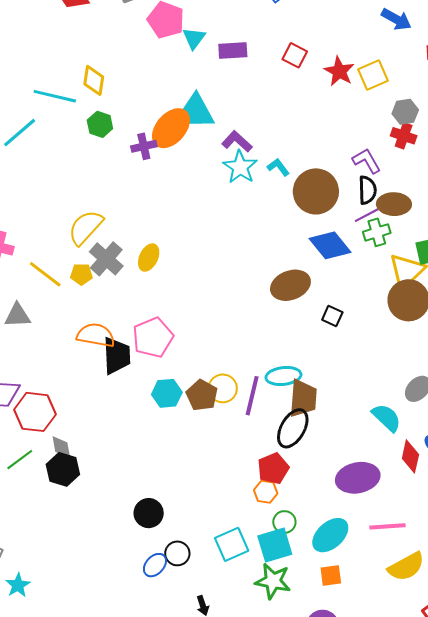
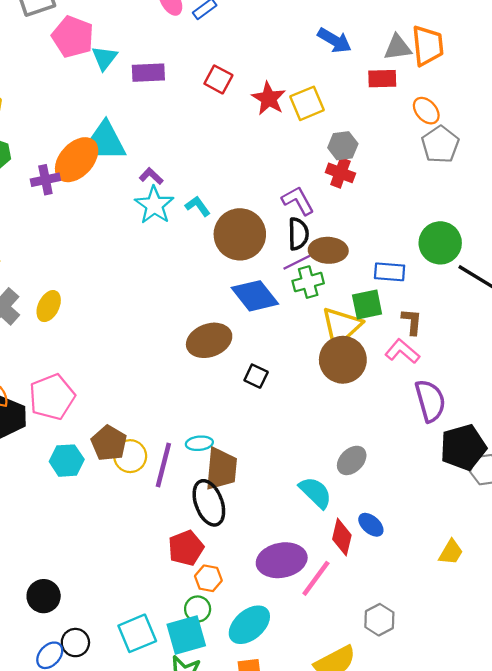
purple L-shape: (237, 141) -> (151, 176), size x0.7
cyan ellipse: (283, 376) -> (199, 443), size x0.7
brown pentagon: (202, 395) -> (109, 443), moved
black ellipse: (293, 428) -> (209, 503), turned -51
orange hexagon: (266, 492) -> (208, 578), moved
pink line: (388, 526) -> (316, 578), moved, turned -51

